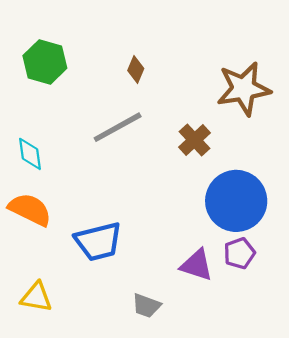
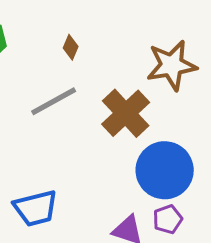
brown cross: (195, 140) -> (126, 113), size x1.6

